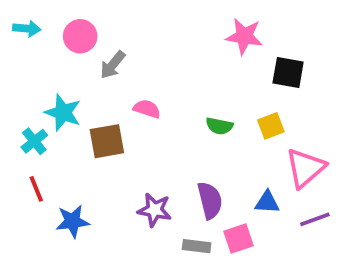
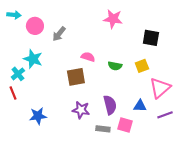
pink circle: (80, 36) -> (35, 26), moved
pink star: (244, 36) -> (113, 19), moved
pink semicircle: (147, 109) -> (88, 57), moved
brown square: (107, 141) -> (76, 77), moved
red line: (36, 189) -> (13, 93), moved
pink square: (238, 239) -> (125, 125), turned 35

